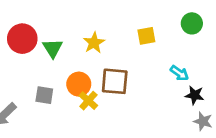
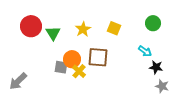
green circle: (192, 23) -> (153, 23), moved
yellow square: (146, 36) -> (114, 28), moved, turned 32
gray square: (44, 95) -> (61, 67), moved

